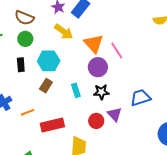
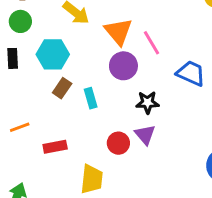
brown rectangle: (46, 86) -> (62, 88), moved
black star: (101, 92) -> (148, 102), moved
blue trapezoid: (140, 98) -> (191, 73), moved, turned 40
red rectangle: (52, 125) -> (55, 147), size x0.7

